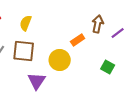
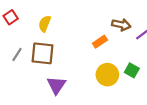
brown arrow: (98, 24) -> (121, 25), turned 90
yellow circle: (60, 60) -> (107, 75), moved

